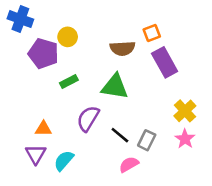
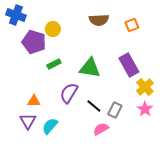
orange square: (152, 33) -> (132, 25), moved
brown semicircle: (122, 48) -> (99, 20), moved
purple rectangle: (165, 62) -> (129, 65), moved

